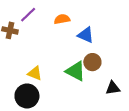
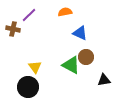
orange semicircle: (62, 19) -> (65, 12), moved
yellow triangle: (35, 73) -> (35, 67), turned 32

